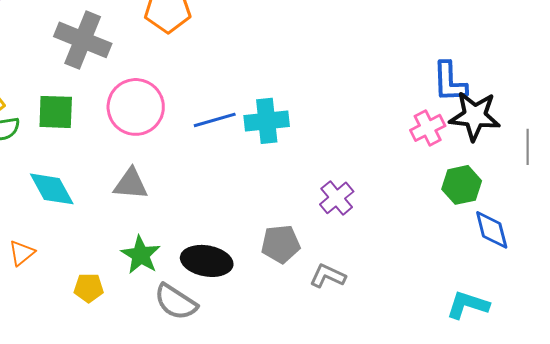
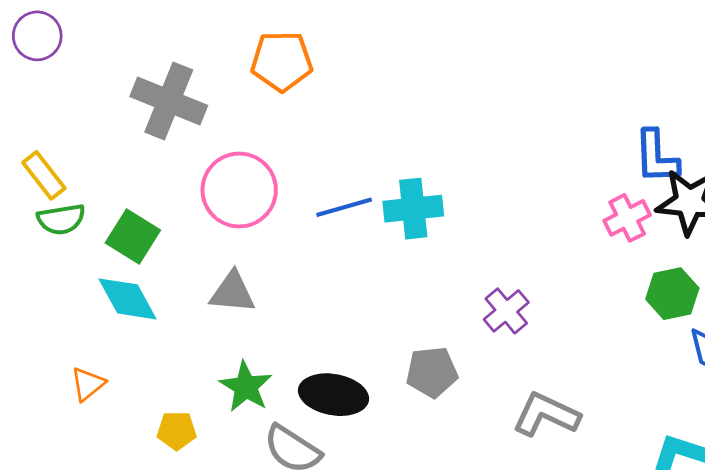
green square: (56, 112) -> (133, 237), moved, turned 30
gray L-shape: (328, 276) -> (546, 415), moved, size x1.4

